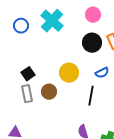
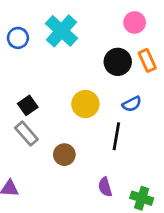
pink circle: (93, 15) -> (135, 22), moved
brown circle: (49, 92) -> (64, 155), moved
gray rectangle: (27, 94) -> (26, 134), turned -30

